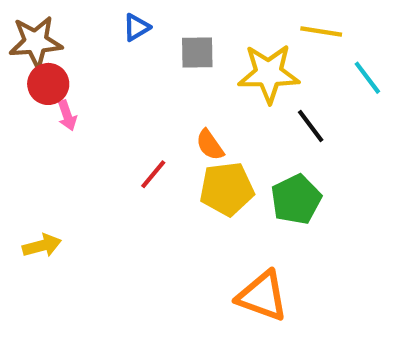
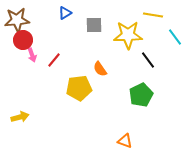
red line: (153, 174) -> (54, 60), moved
yellow pentagon: (227, 189) -> (79, 88), moved
orange triangle: (262, 296) -> (125, 141), size x0.6

